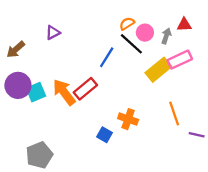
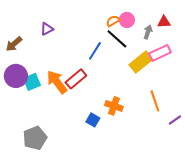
pink circle: (145, 33) -> (127, 20), moved
purple line: (197, 135) -> (175, 120), turned -48

